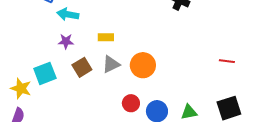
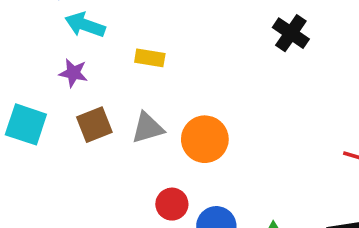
yellow rectangle: (106, 37) -> (150, 58), moved
cyan square: (45, 73) -> (26, 124), turned 30

